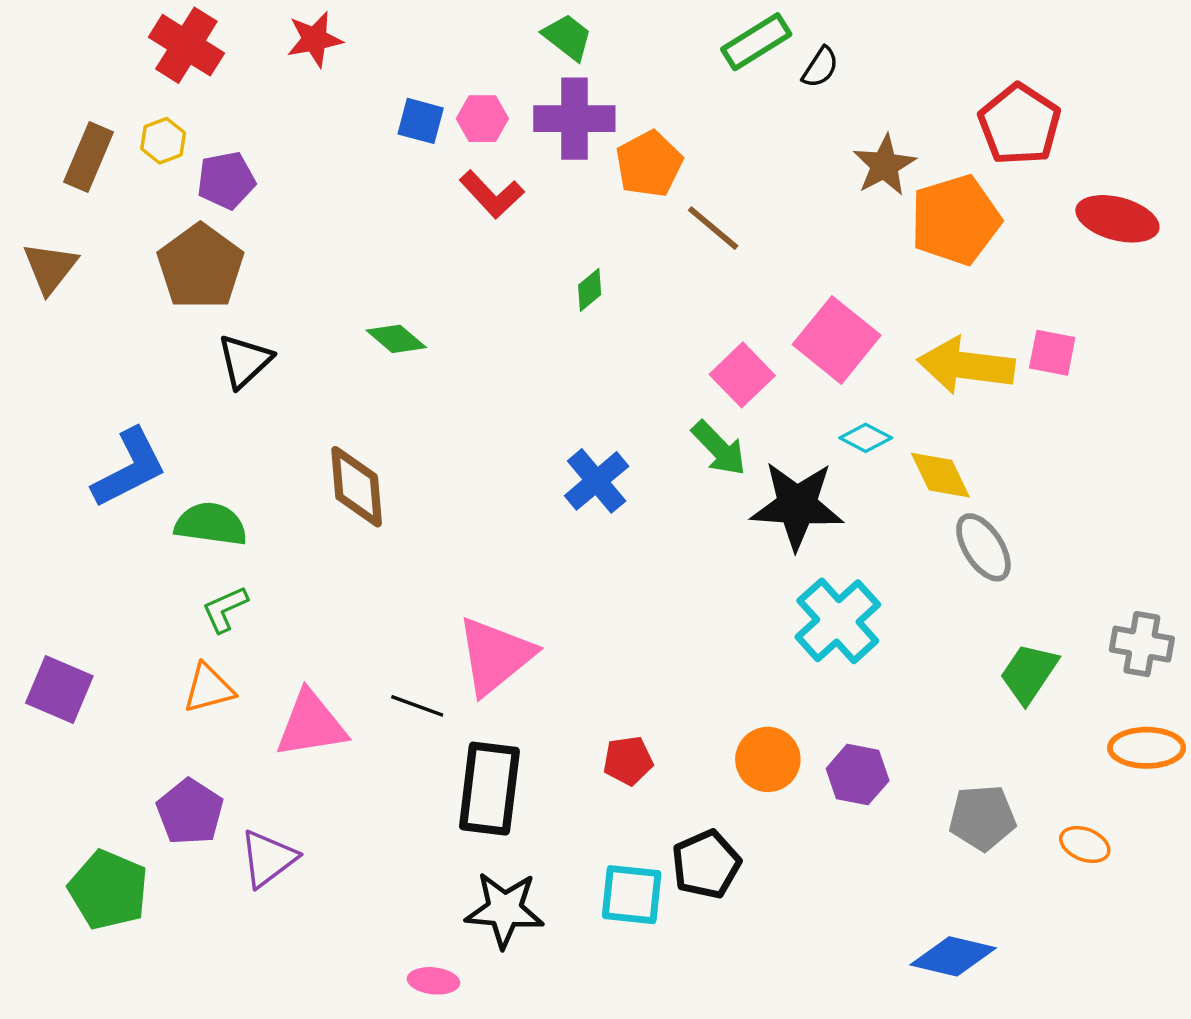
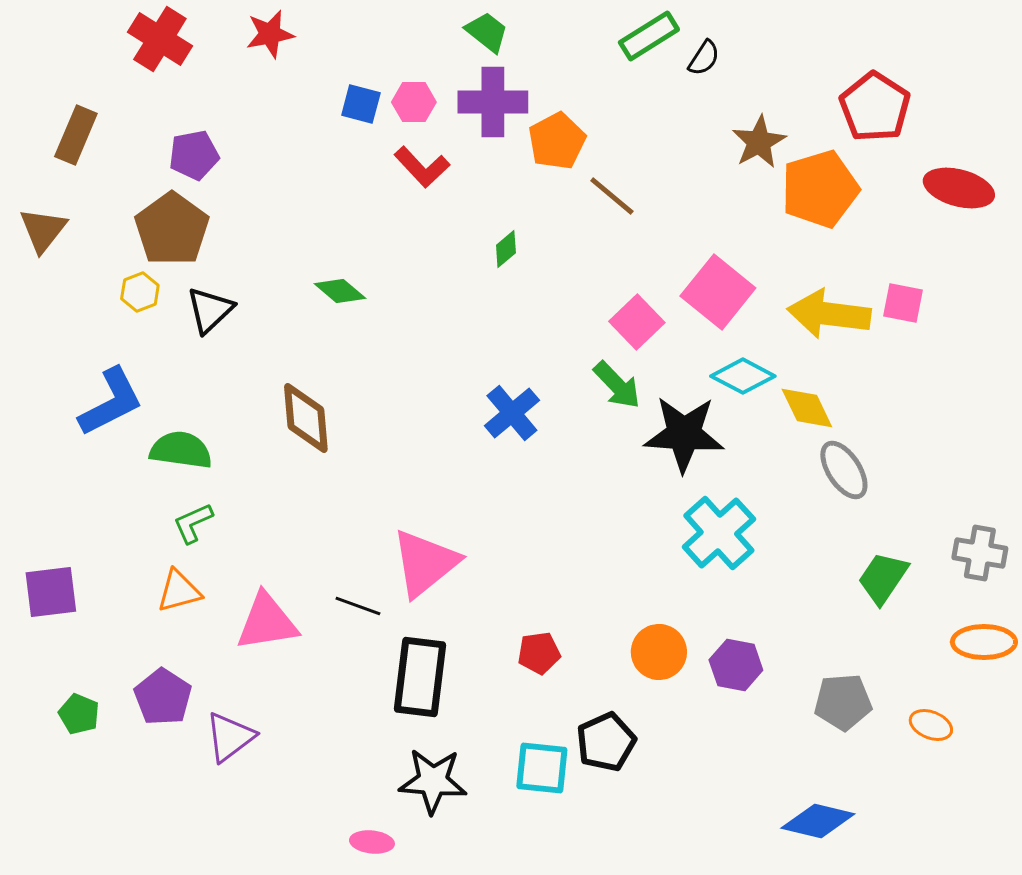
yellow hexagon: (163, 141) -> (140, 292), moved
cyan diamond: (866, 438) -> (743, 376), size x1.4
purple square: (59, 690) -> (51, 592), turned -30
green pentagon: (108, 890) -> (79, 714), moved, size x0.6

